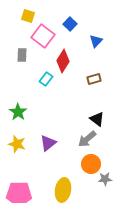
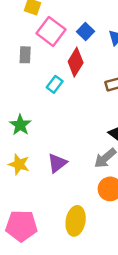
blue square: (70, 24) -> (85, 31), moved

